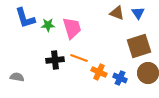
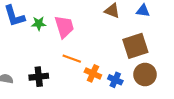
blue triangle: (138, 13) -> (143, 11), moved, turned -48
black cross: (55, 60) -> (39, 77), moved

